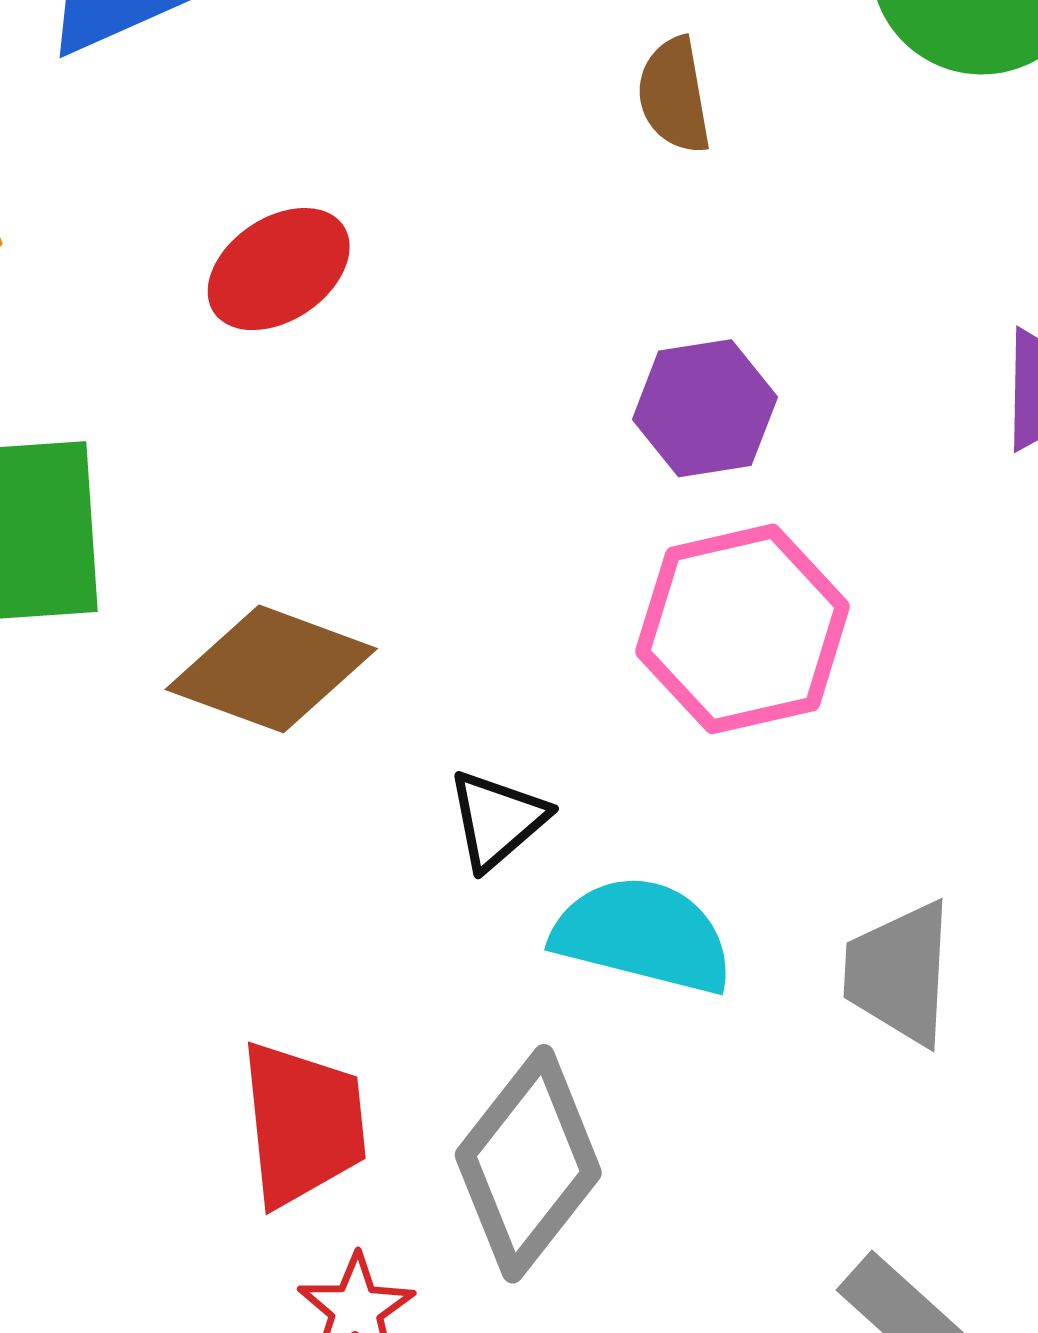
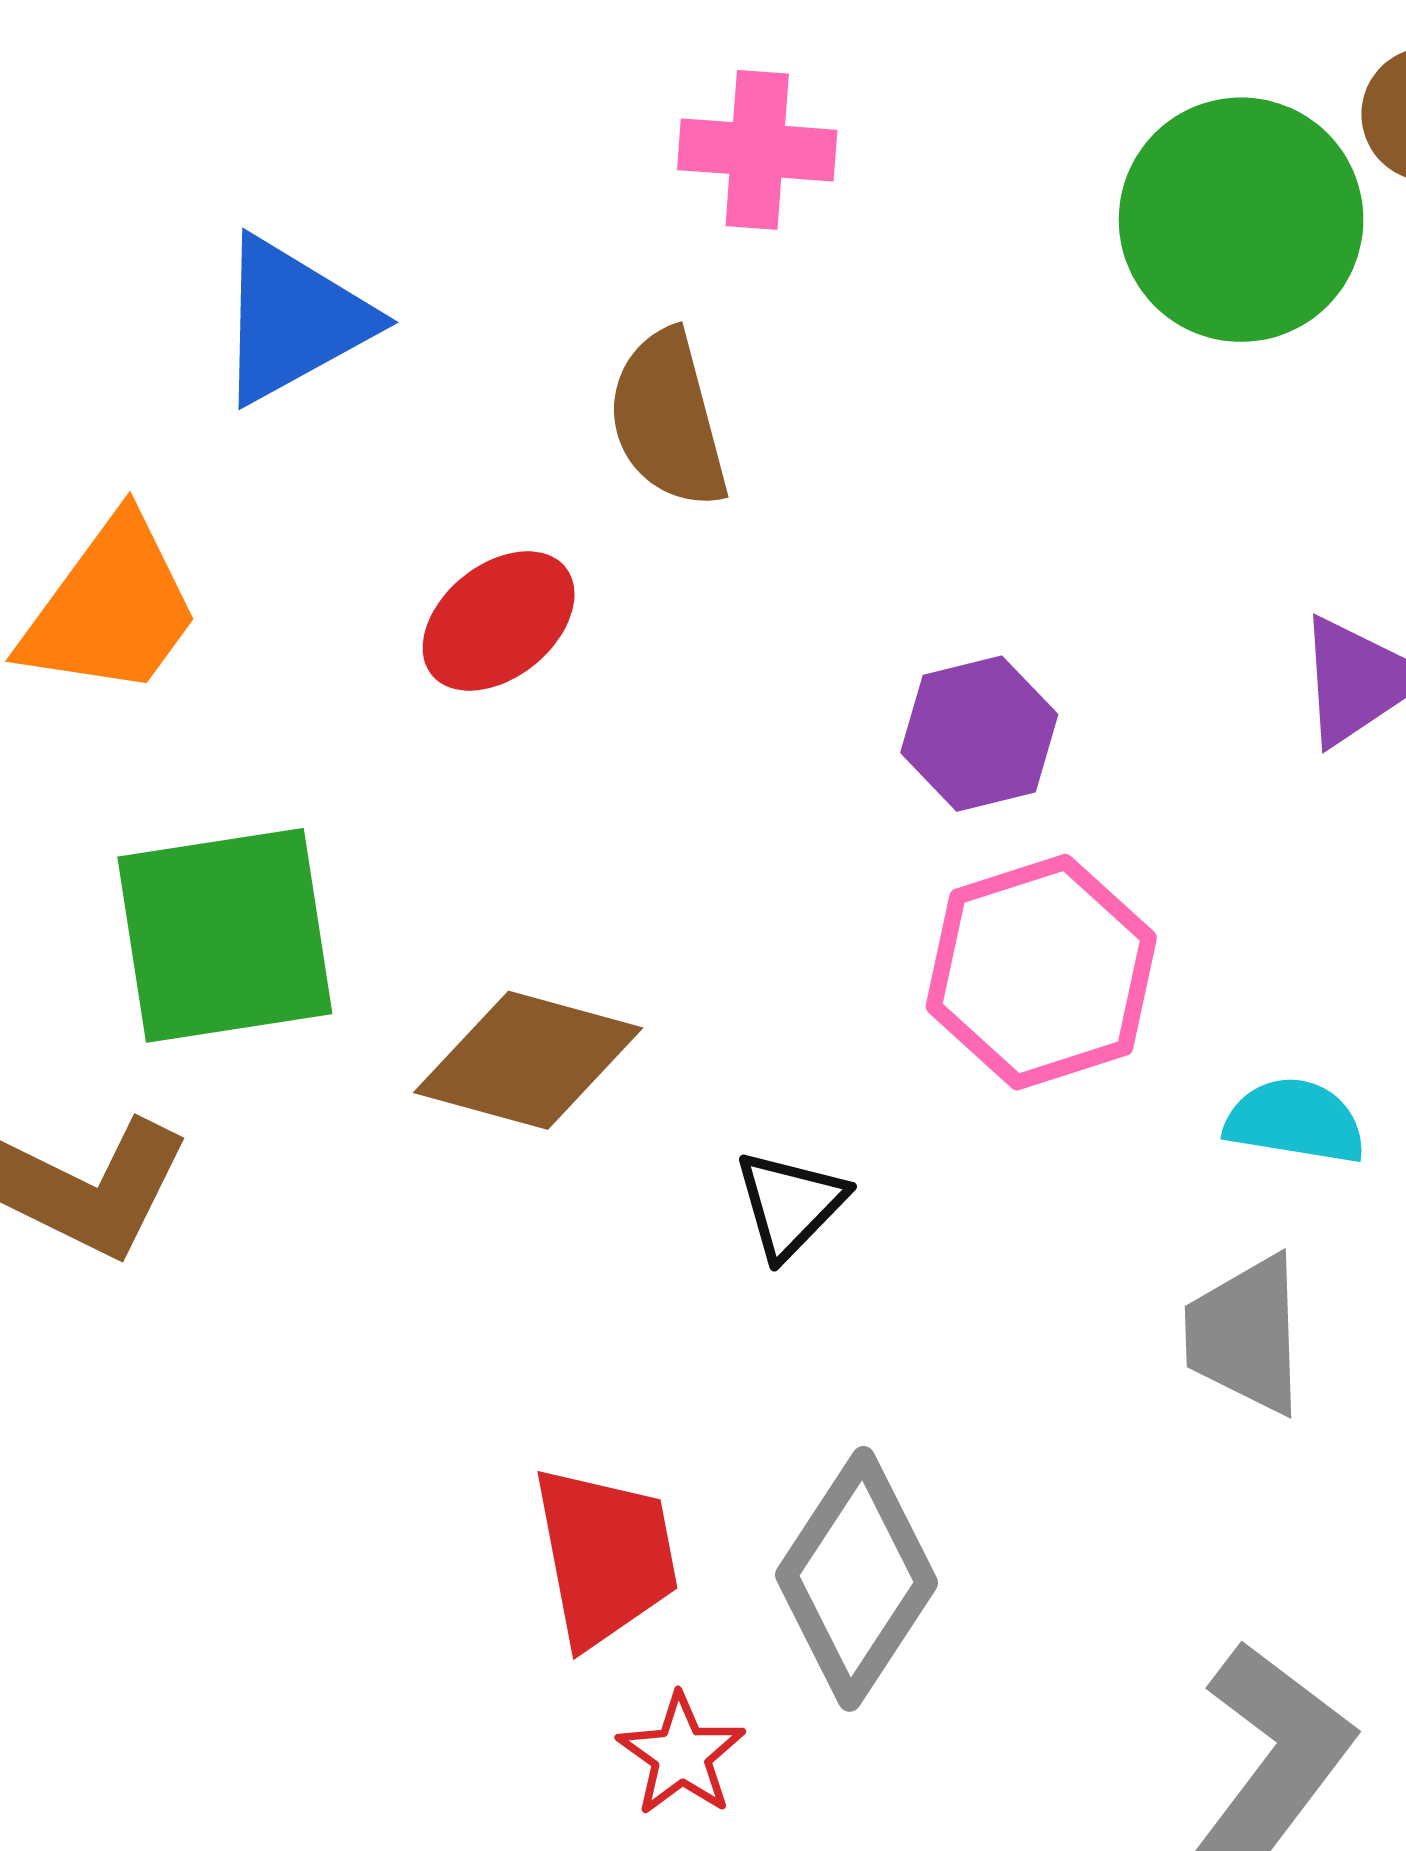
brown semicircle: (674, 95) -> (668, 419), moved, size x1.4
cyan semicircle: (643, 935) -> (1295, 1121), moved, size x0.7

